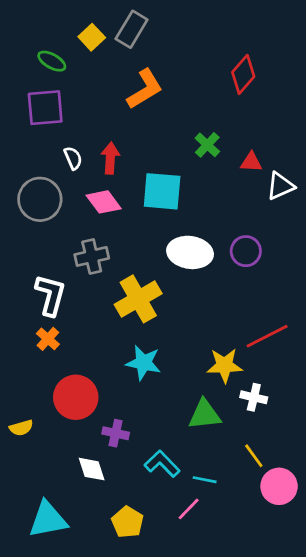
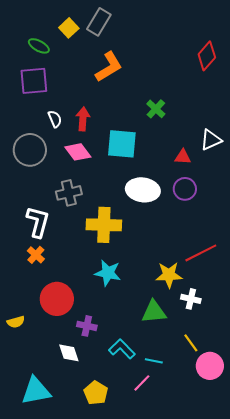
red diamond: (243, 74) -> (207, 56), moved
red triangle: (251, 162) -> (183, 157), moved
yellow cross: (138, 299) -> (104, 225), turned 32

